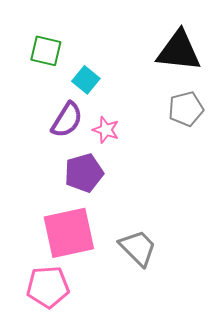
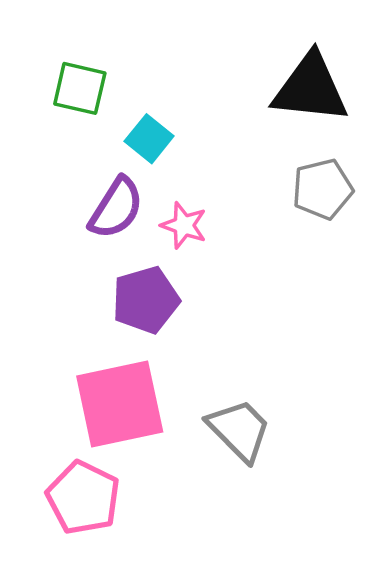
pink pentagon: (48, 287) -> (83, 498), turned 30

